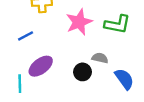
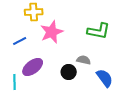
pink star: (79, 22) -> (52, 32), moved

